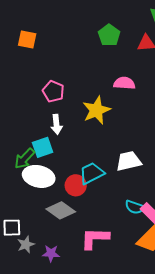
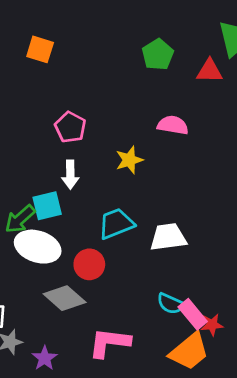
yellow star: (96, 110) -> (129, 160), size x0.7
cyan trapezoid: (92, 173) -> (116, 224), moved
purple star: (51, 253) -> (45, 358), turned 30

